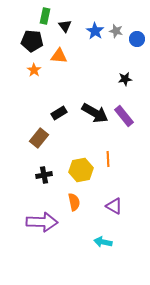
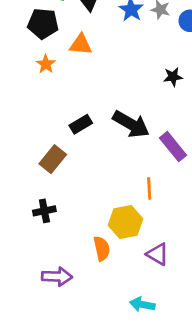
purple rectangle: (124, 116) -> (173, 147), moved
yellow hexagon: (81, 170) -> (125, 222), moved
black cross: (44, 175) -> (44, 211), moved
purple arrow: (42, 222) -> (57, 277), size x0.7

